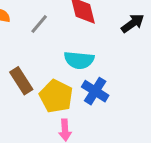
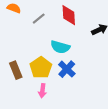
brown rectangle: (21, 81) -> (16, 70), moved

